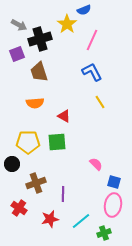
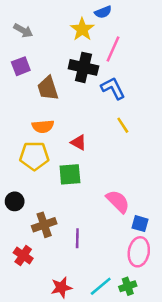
black cross: (40, 39) -> (83, 67), moved, turned 30
yellow pentagon: (28, 142) -> (34, 156), moved
pink semicircle: (96, 164) -> (118, 201), size x1.5
red star: (50, 219) -> (61, 287), moved
cyan line: (81, 221) -> (101, 286), moved

